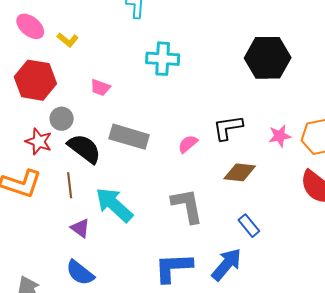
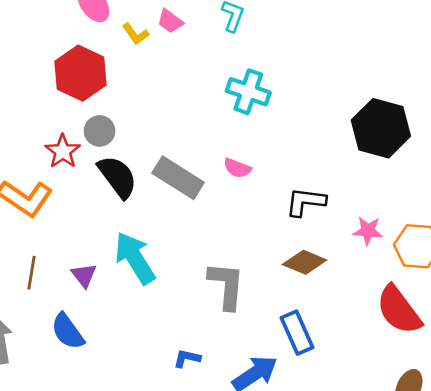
pink trapezoid: (100, 87) -> (170, 21), moved
pink semicircle: (188, 144) -> (237, 168), moved, turned -135
brown line: (70, 185) -> (32, 273), moved
blue rectangle: (249, 226) -> (297, 333), size x1.4
blue L-shape: (173, 268) -> (187, 358), size x0.5

